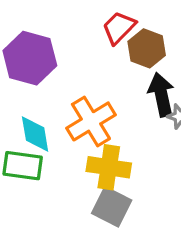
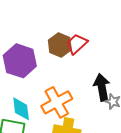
brown hexagon: (147, 48) -> (60, 45), moved

